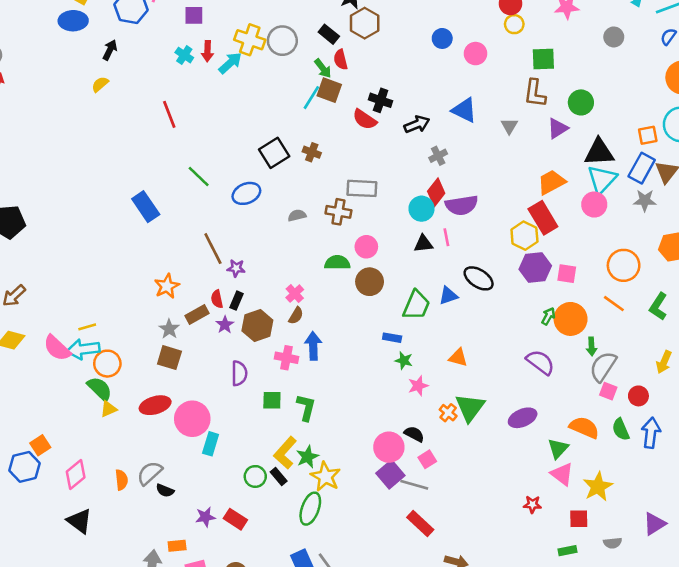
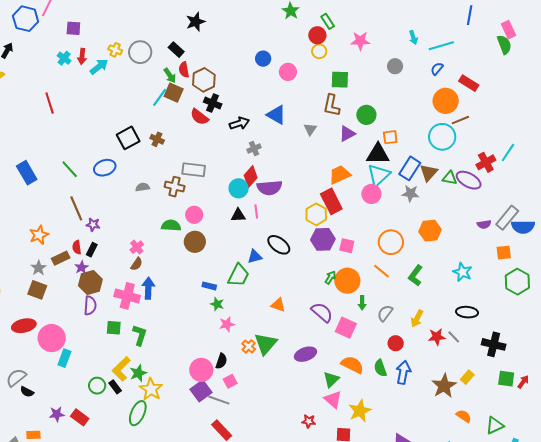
brown hexagon: (365, 23) -> (204, 80), moved
yellow cross: (250, 40) -> (115, 50), size x0.6
orange square: (648, 135) -> (390, 137), moved
green line: (199, 177) -> (70, 169), moved
green trapezoid: (416, 305) -> (238, 275), moved
brown hexagon: (257, 325) -> (90, 283), moved
pink cross: (287, 358) -> (127, 296), size x1.4
orange triangle: (458, 358) -> (278, 305), moved
gray semicircle: (603, 367) -> (385, 313), moved, size x0.7
pink square: (608, 391) -> (346, 328), moved, size x1.5
black semicircle: (414, 434) -> (221, 361), turned 77

